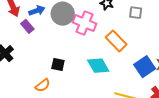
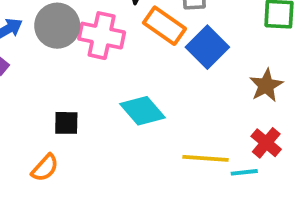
orange rectangle: (116, 41) -> (164, 26), moved
blue square: (145, 67) -> (207, 47), moved

